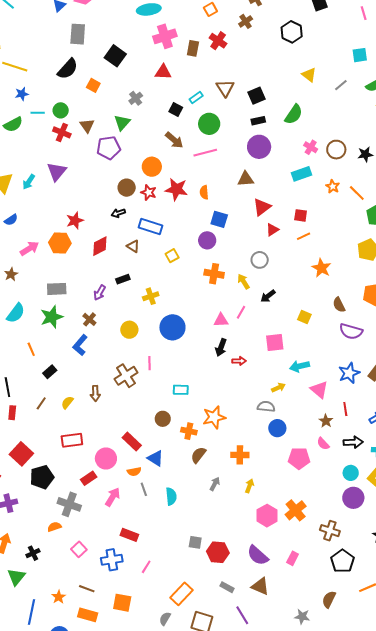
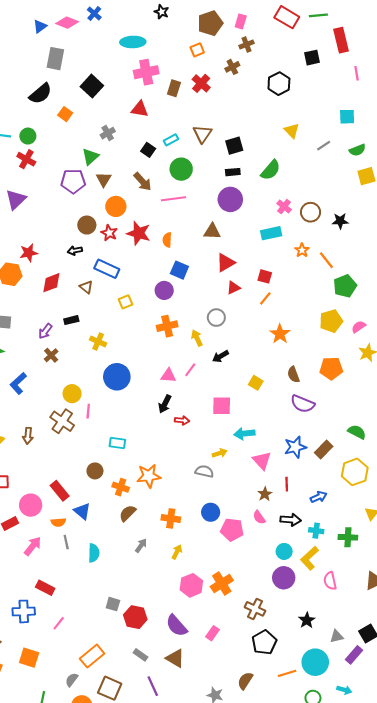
brown triangle: (87, 126) -> (104, 179), moved
orange line: (304, 236) -> (265, 298), turned -32
orange cross: (214, 274) -> (167, 326), turned -30
yellow cross: (151, 296) -> (98, 341), turned 35
brown cross: (89, 319) -> (51, 355), moved
yellow circle: (129, 330) -> (72, 394), moved
brown cross: (126, 376) -> (62, 421), turned -30
blue circle: (277, 428) -> (211, 512), moved

